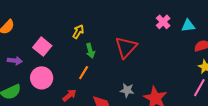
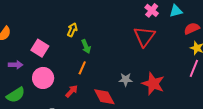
red triangle: (126, 47) -> (144, 36), moved

